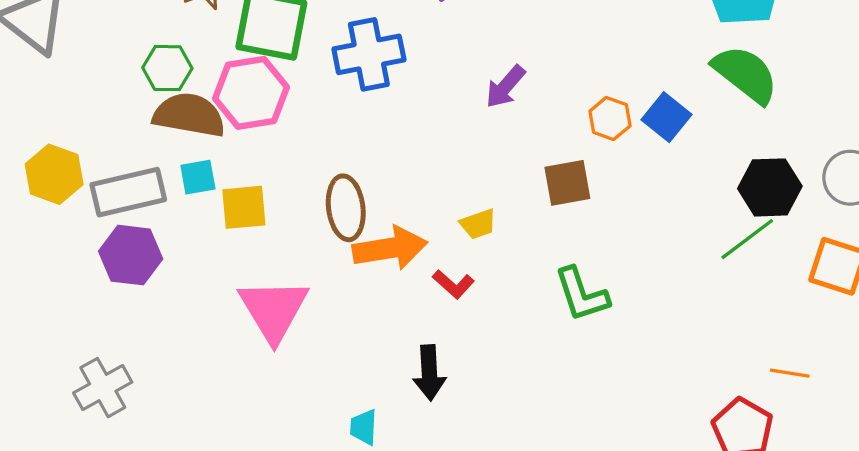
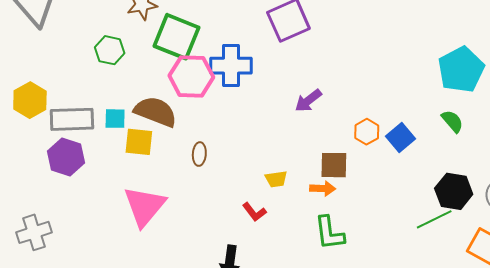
green semicircle: (745, 74) -> (452, 121), size x0.6
pink hexagon: (251, 93) -> (191, 76), moved
brown semicircle: (189, 115) -> (155, 112), moved
brown ellipse: (346, 208) -> (199, 154), size x0.6
orange arrow: (390, 248) -> (323, 189), moved, size x0.6

